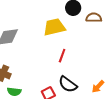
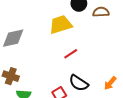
red line: (62, 56) -> (71, 54), turned 40

